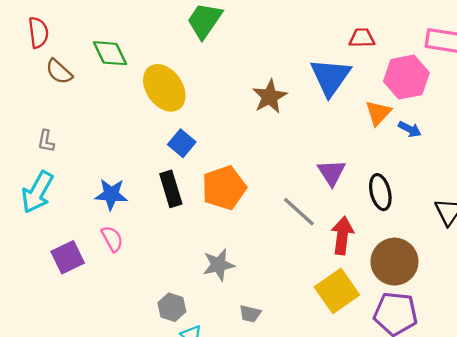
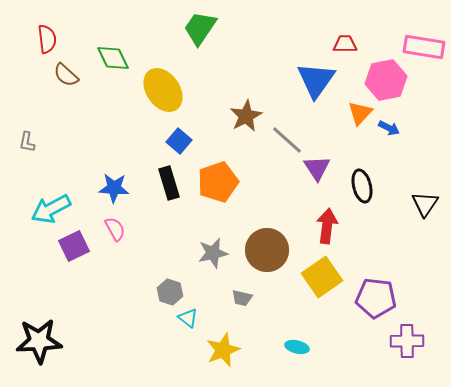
brown star: (270, 97) -> (246, 116), moved
gray L-shape: (46, 141) -> (27, 142), moved
cyan arrow: (37, 192) -> (51, 209), moved, turned 33
gray line: (299, 212) -> (287, 140), moved
brown circle: (394, 262) -> (267, 250), moved

